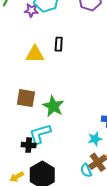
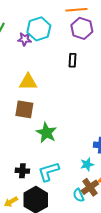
black rectangle: (59, 44) -> (73, 60), moved
brown square: (26, 98) -> (24, 109), moved
cyan L-shape: (40, 134) -> (49, 172), moved

